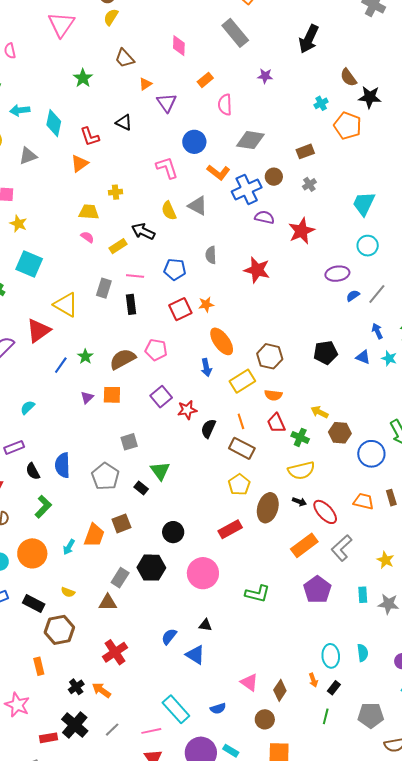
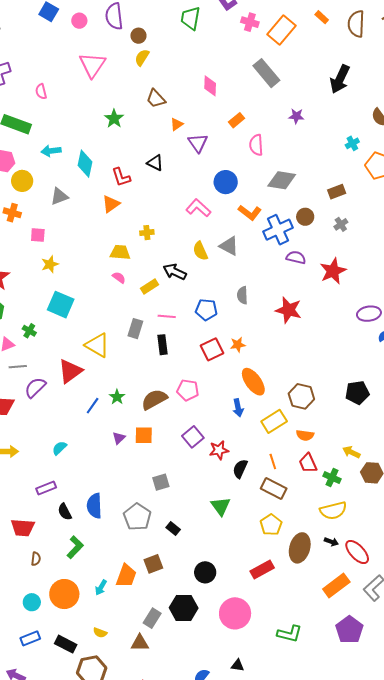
pink L-shape: (167, 168) -> (198, 208), turned -30
yellow star: (18, 224) -> (50, 264), turned 30
green triangle: (160, 471) -> (221, 506), moved

